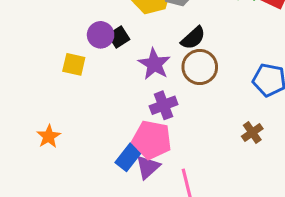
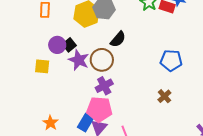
purple star: (154, 64) -> (79, 60), moved
brown circle: (200, 67) -> (102, 60), moved
orange star: (49, 136) -> (50, 123), moved

